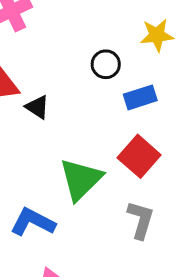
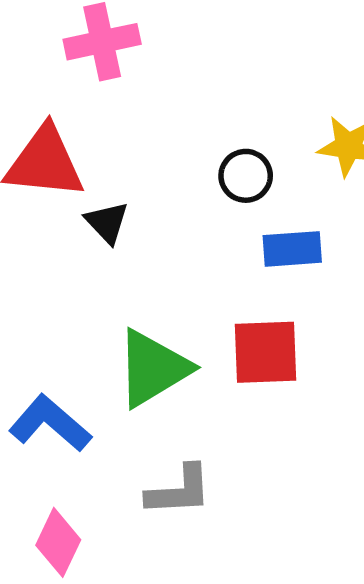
red square: (139, 156) -> (265, 352), turned 33
gray L-shape: (141, 220) -> (179, 491), moved, turned 57

